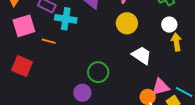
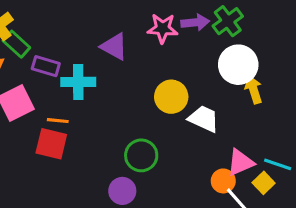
yellow circle: (127, 23) -> (171, 97), moved
white circle: (169, 25) -> (238, 65), size x1.6
red square: (22, 66) -> (51, 144), moved

